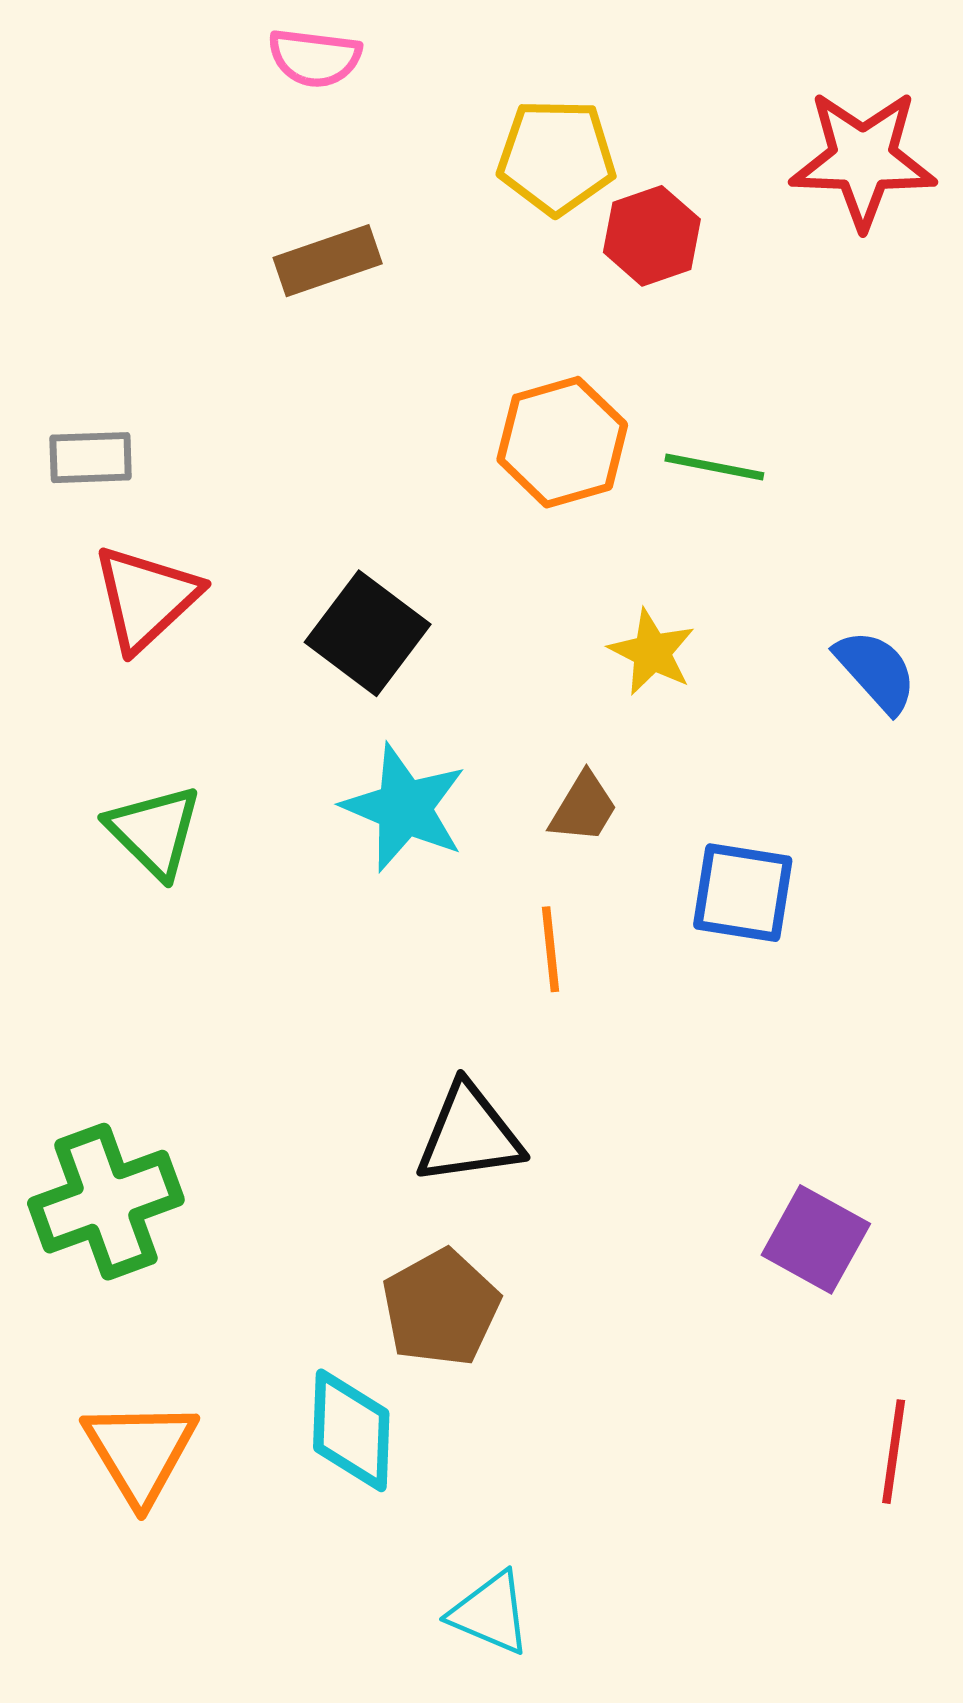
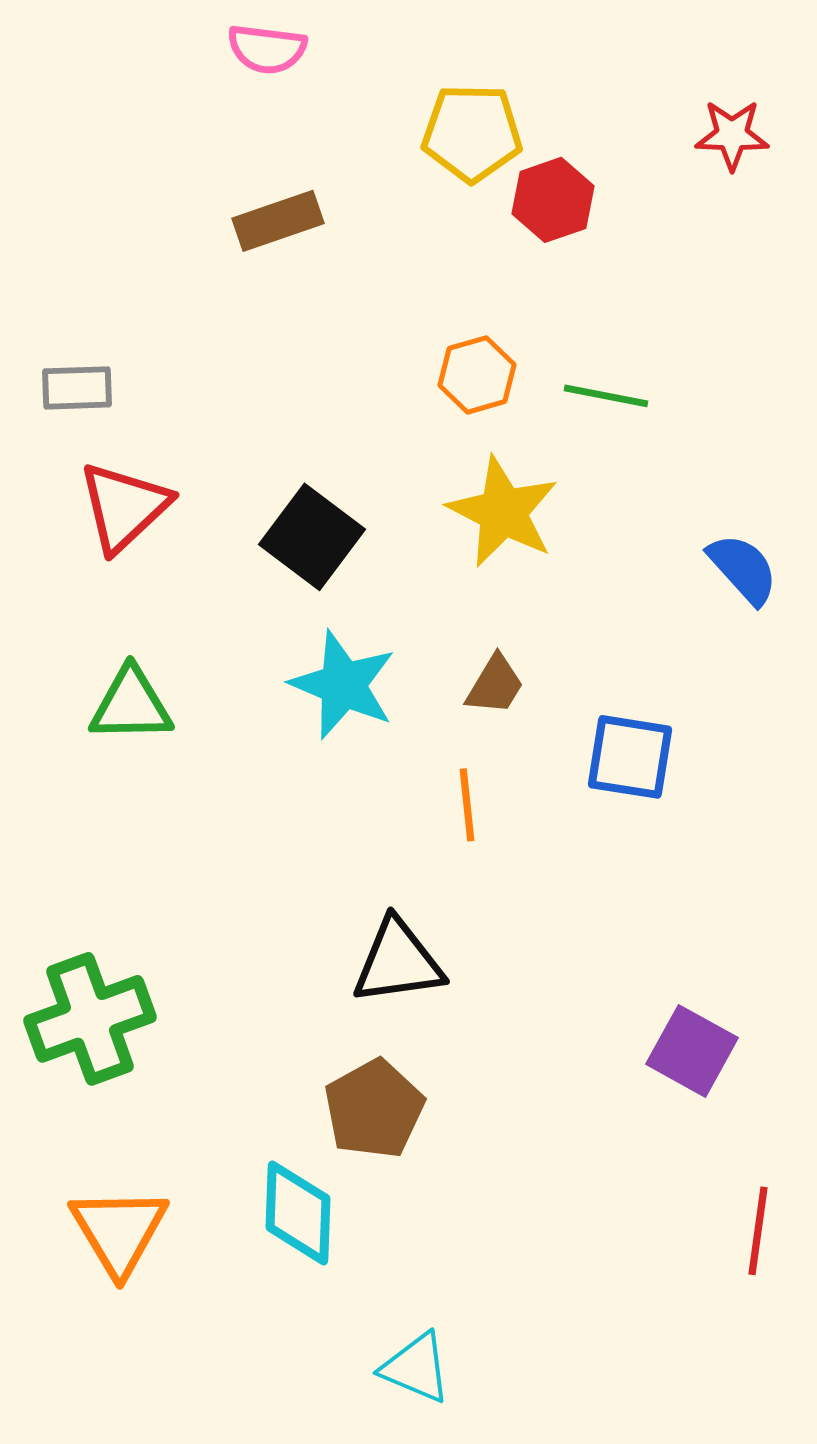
red star: (863, 159) -> (732, 135), size x0.6
orange hexagon: (562, 442) -> (477, 375), size x0.7
yellow star: (652, 652) -> (503, 512), moved, size x1.5
green triangle: (154, 831) -> (131, 705), turned -46

